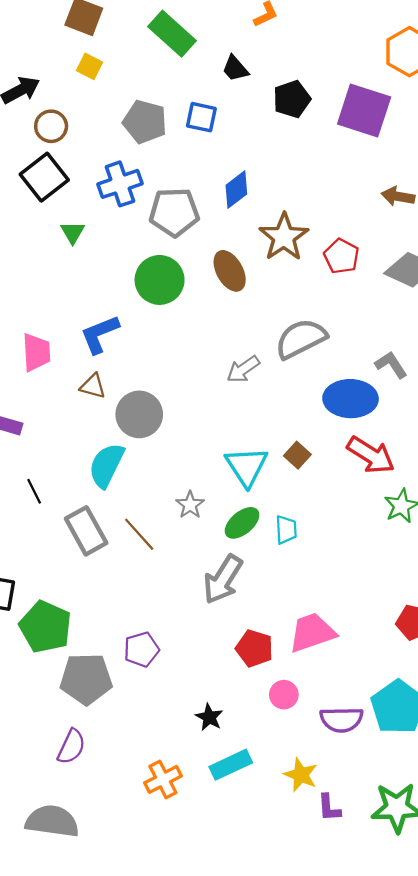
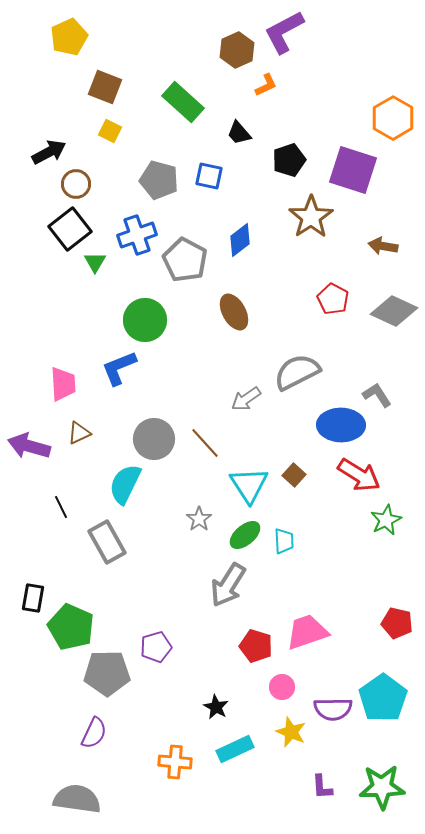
gray pentagon: (174, 212) -> (185, 260), turned 30
green triangle: (73, 232) -> (95, 262), moved
brown star: (284, 237) -> (311, 217), moved
green circle: (160, 280) -> (145, 320), moved
brown triangle: (93, 386) -> (79, 433), moved, turned -40
brown line: (139, 534) -> (205, 443), moved
yellow star: (301, 775) -> (291, 732), moved
orange cross: (163, 779) -> (175, 762), turned 32

